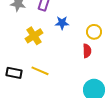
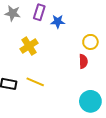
blue star: (62, 23) -> (58, 21), moved

